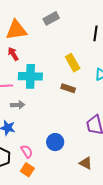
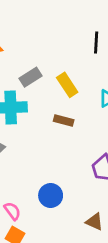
gray rectangle: (51, 18) -> (30, 77), moved

